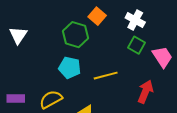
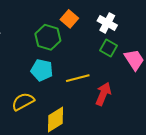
red arrow: (145, 92) -> (103, 94), moved

